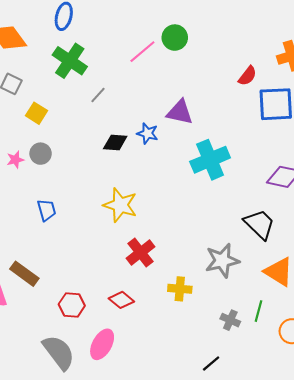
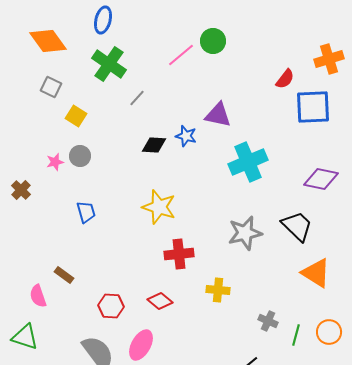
red cross: (140, 252) -> (179, 254), turned 32
gray star: (222, 261) -> (245, 233), moved
brown rectangle: (24, 274) -> (64, 275), size x0.7
green line: (259, 311) -> (296, 335), moved

